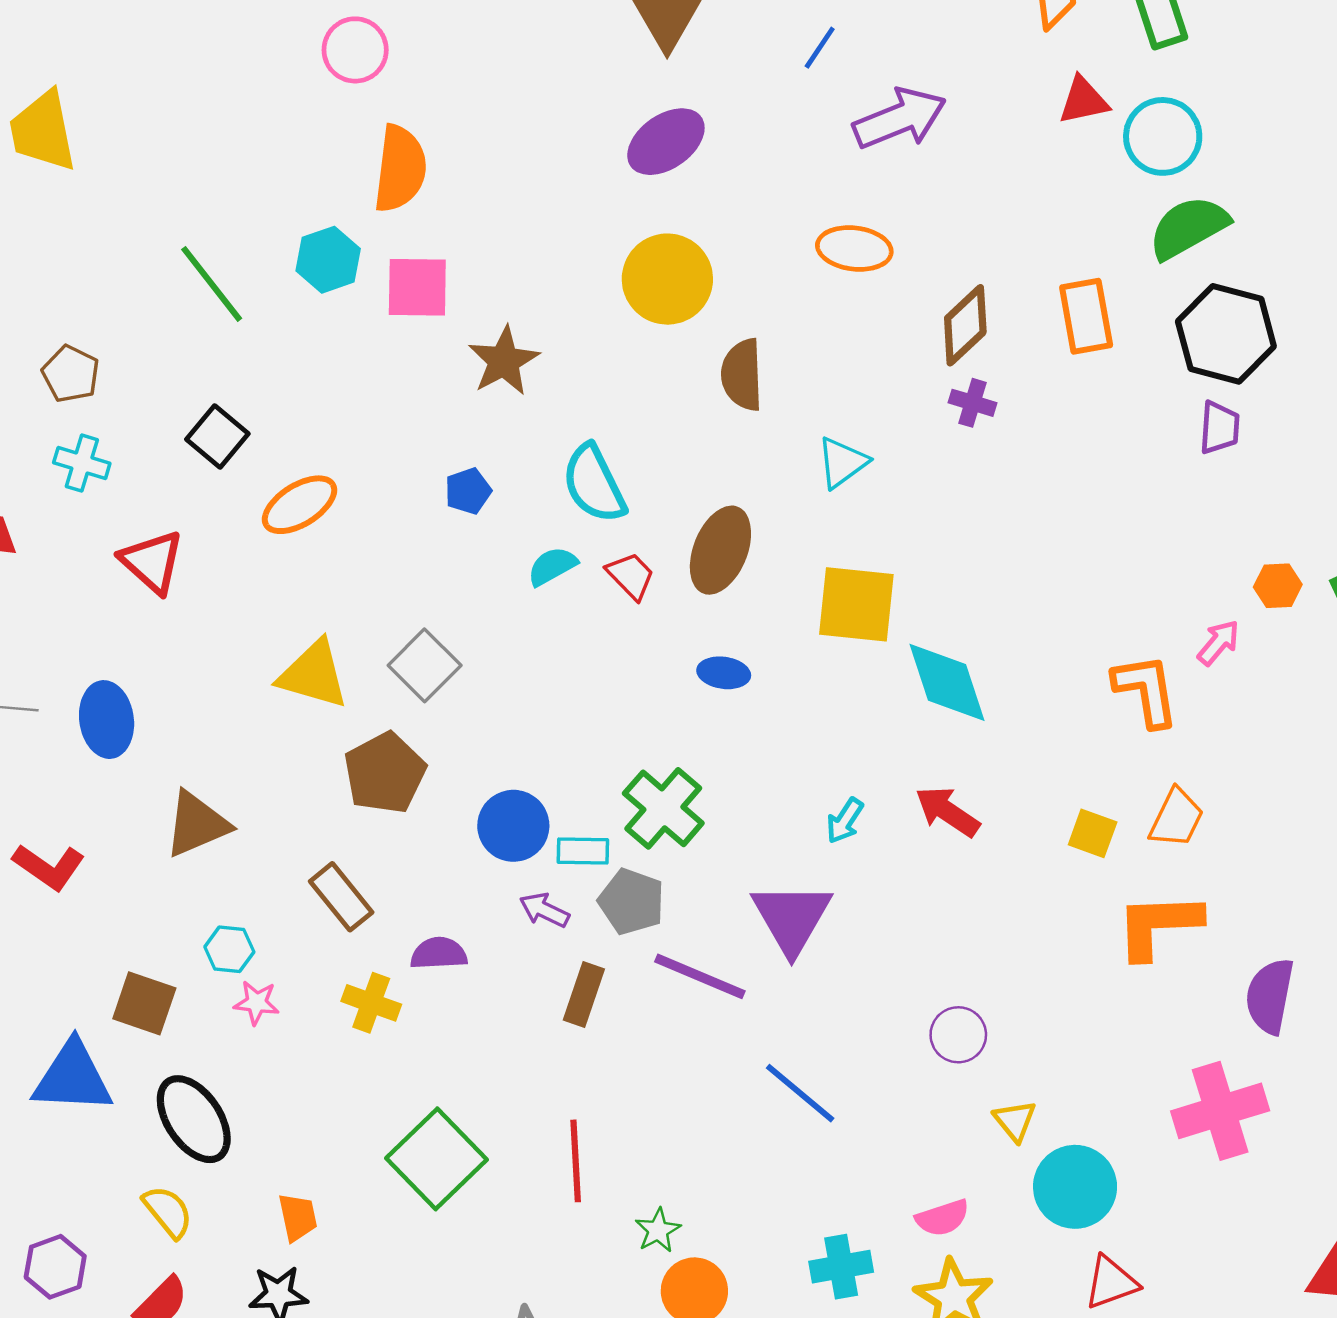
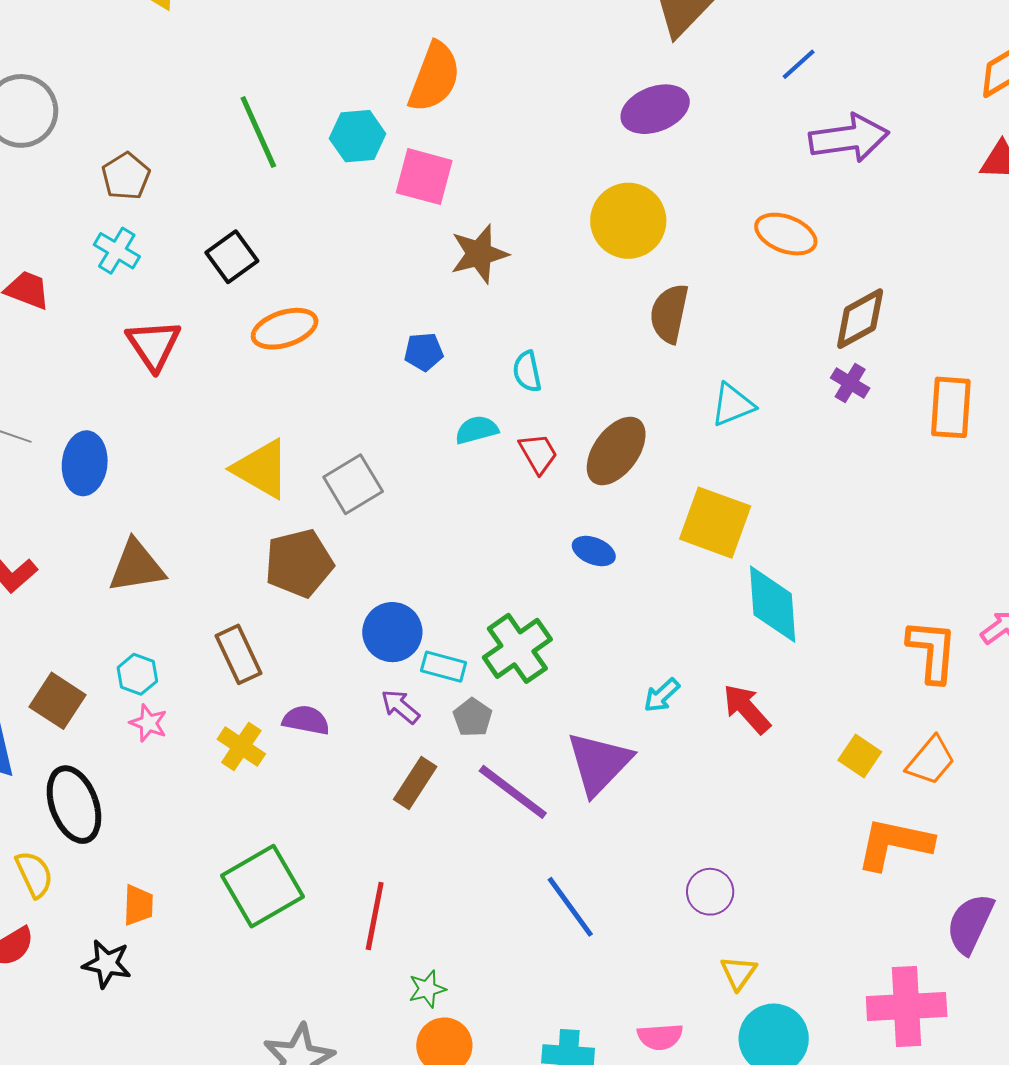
orange rectangle: (1086, 316) -> (951, 407), moved
cyan semicircle: (594, 484) -> (527, 372), size x0.6
gray pentagon: (631, 902) -> (473, 717), size x0.7

